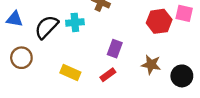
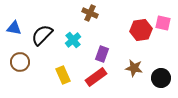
cyan cross: (75, 22) -> (73, 40), moved, turned -35
yellow rectangle: (70, 73) -> (63, 75), turned 42
red rectangle: (108, 75) -> (96, 77), size x1.5

